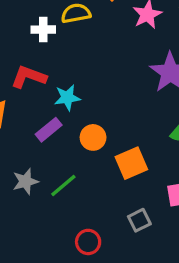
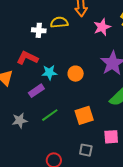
orange circle: (93, 137) -> (76, 74), moved
green line: (63, 186) -> (50, 115), moved
gray square: (139, 220) -> (86, 150), turned 32

